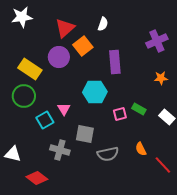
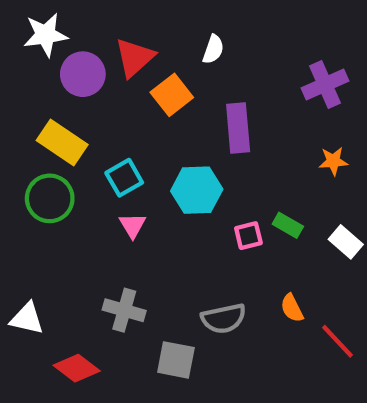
purple circle: (59, 57) -> (83, 74), moved
cyan square: (45, 120) -> (124, 178), moved
gray square: (85, 134) -> (176, 360), moved

